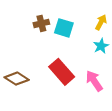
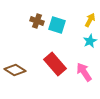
brown cross: (41, 23) -> (37, 21), turned 32

